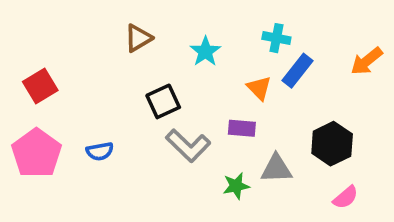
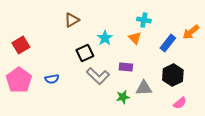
cyan star: (205, 51) -> (105, 38), moved
blue rectangle: (298, 71) -> (168, 43), moved
orange triangle: (259, 88) -> (135, 38), moved

